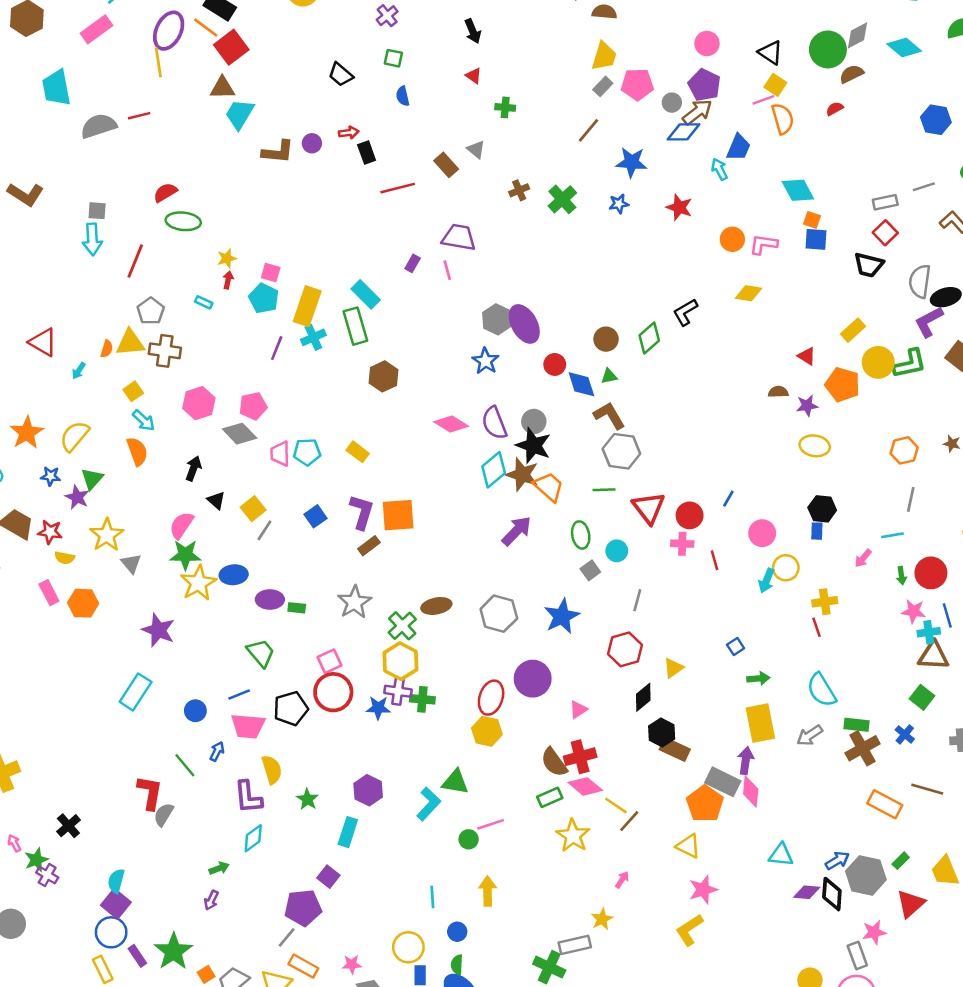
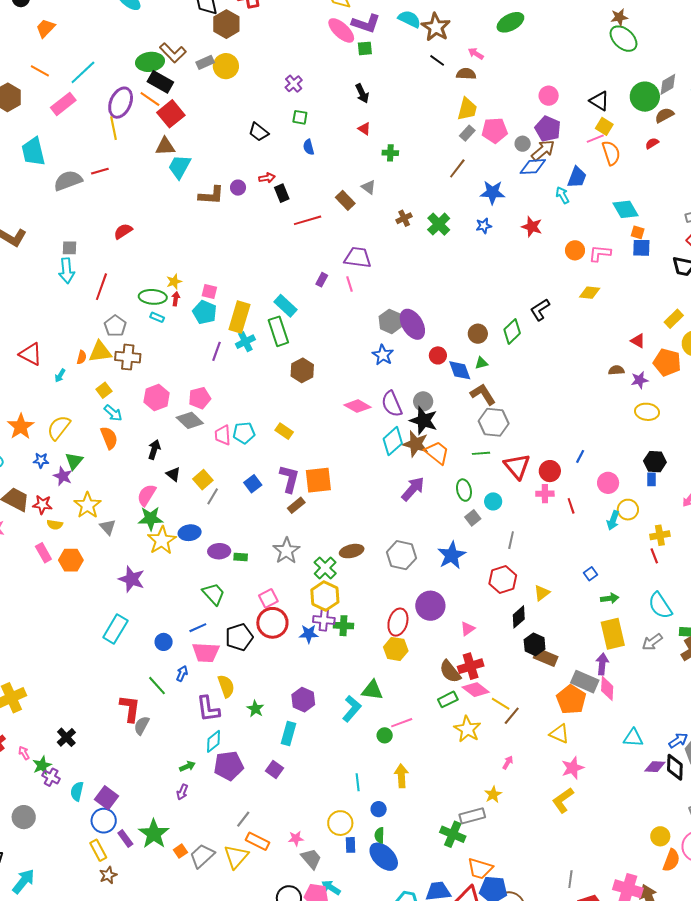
green ellipse: (183, 221) -> (153, 297), moved
cyan semicircle: (116, 881) -> (77, 791), moved
purple pentagon: (303, 908) -> (229, 766), moved

